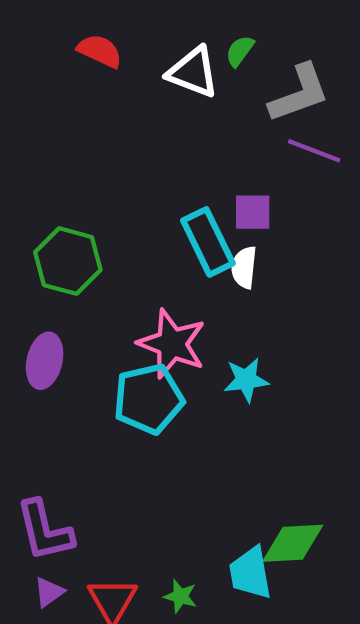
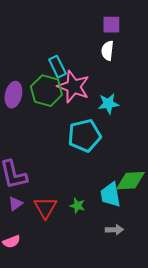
cyan rectangle: (208, 242) -> (57, 67), moved, size x0.7
green hexagon: (68, 261) -> (46, 91), moved
cyan pentagon: (149, 399) -> (84, 136), moved

